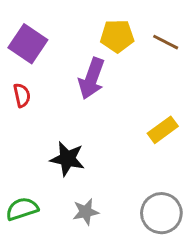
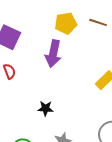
black star: (67, 159) -> (45, 108), size x0.7

